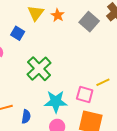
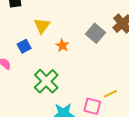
orange star: (58, 15) -> (62, 45), moved
blue square: (18, 33) -> (24, 46), turned 32

